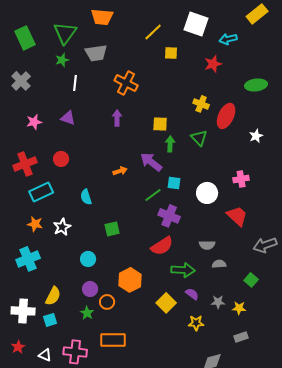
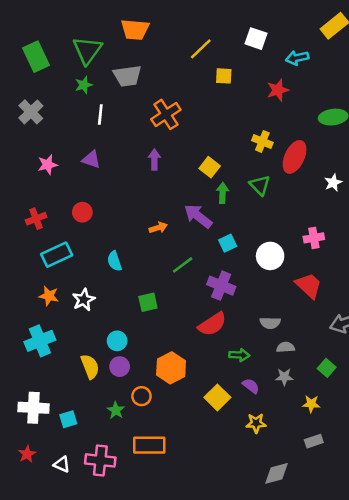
white square: (196, 24) -> (256, 39), size x0.7
orange cross: (126, 83) -> (166, 114), turned 30
yellow square: (160, 124) -> (210, 167), turned 35
red cross: (25, 164) -> (36, 219), size x0.7
cyan square: (174, 183) -> (228, 243), turned -32
green line: (153, 195) -> (183, 265), moved
green arrow: (183, 270) -> (239, 355), size x0.7
purple circle: (90, 289) -> (120, 367), moved
yellow semicircle: (53, 296) -> (90, 367), moved, turned -48
gray star: (218, 302) -> (284, 377), moved

